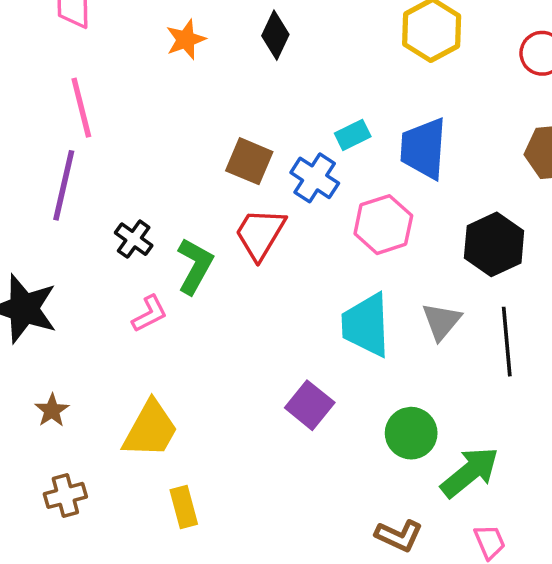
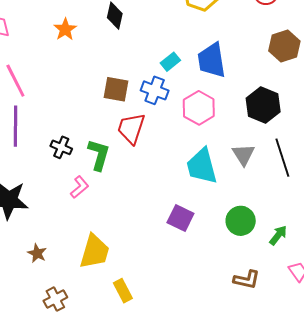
green arrow: (470, 472) -> (278, 235), size x0.6

